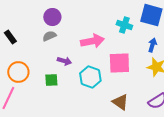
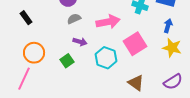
gray semicircle: (49, 36) -> (74, 19), moved
pink square: (119, 63) -> (135, 44), turned -30
green square: (51, 80) -> (67, 61), turned -32

